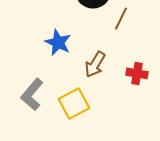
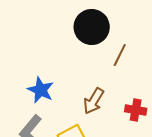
blue star: (58, 42) -> (41, 90), moved

